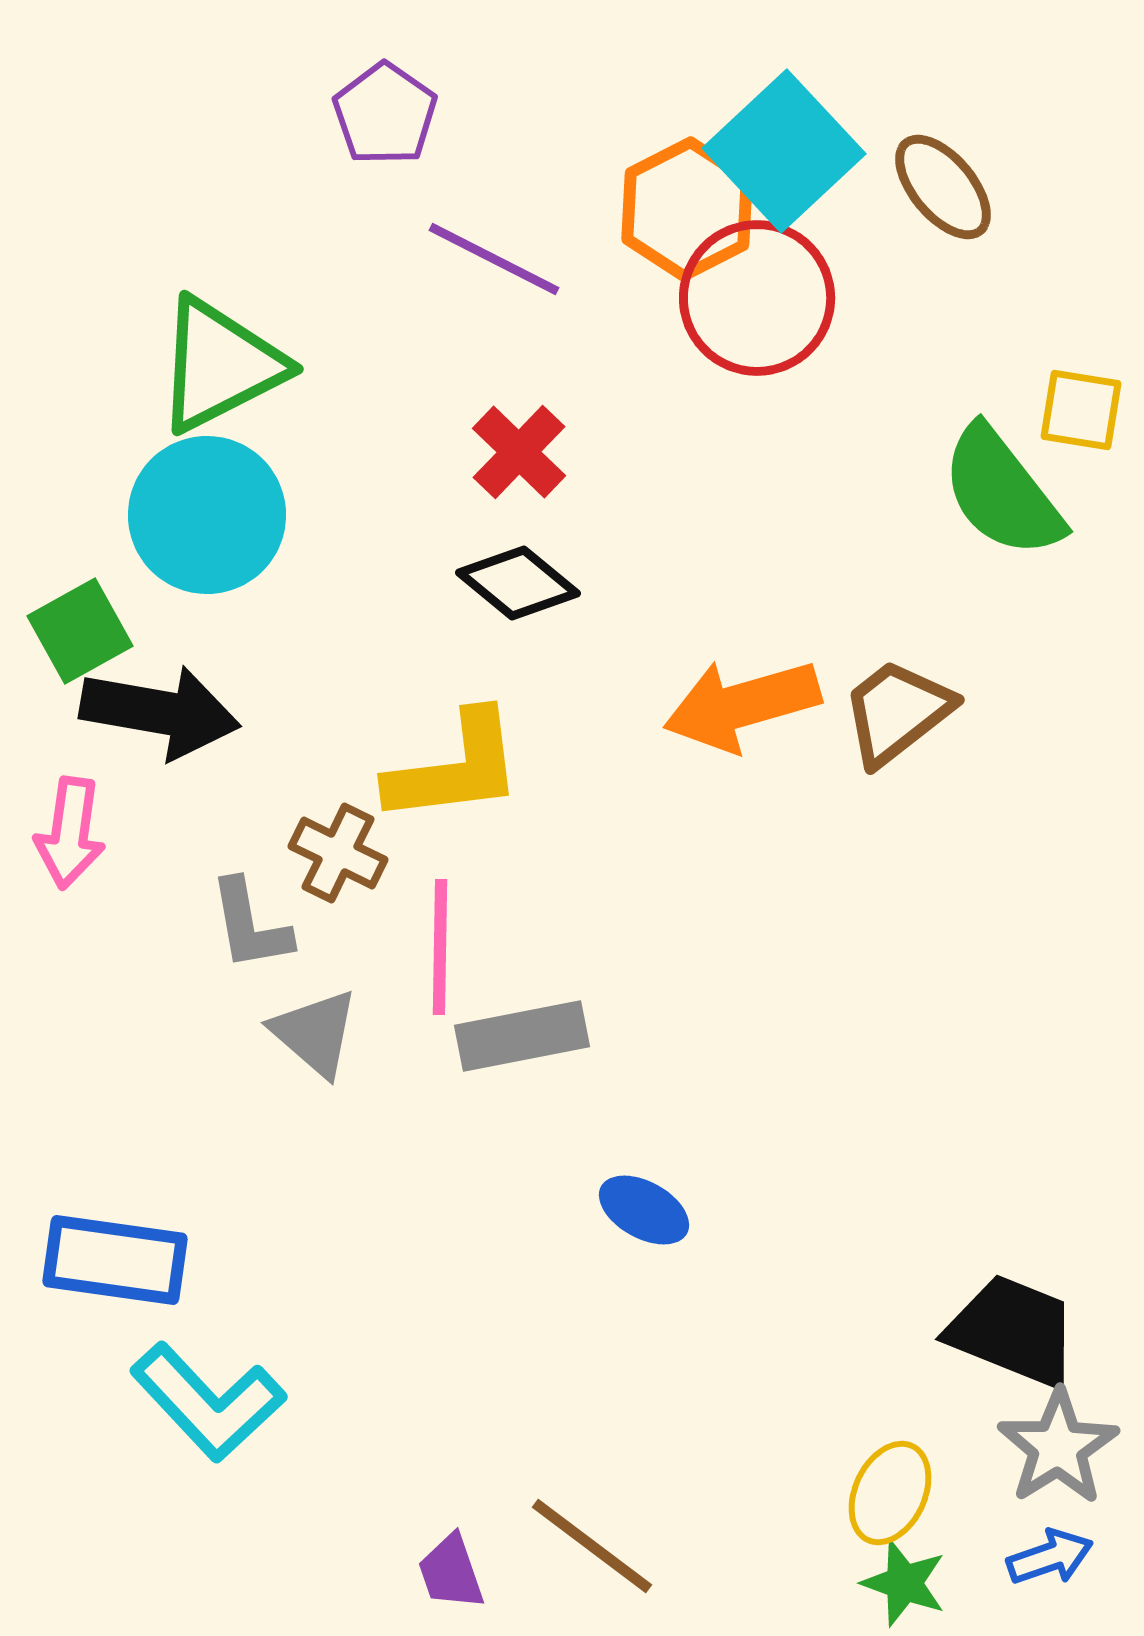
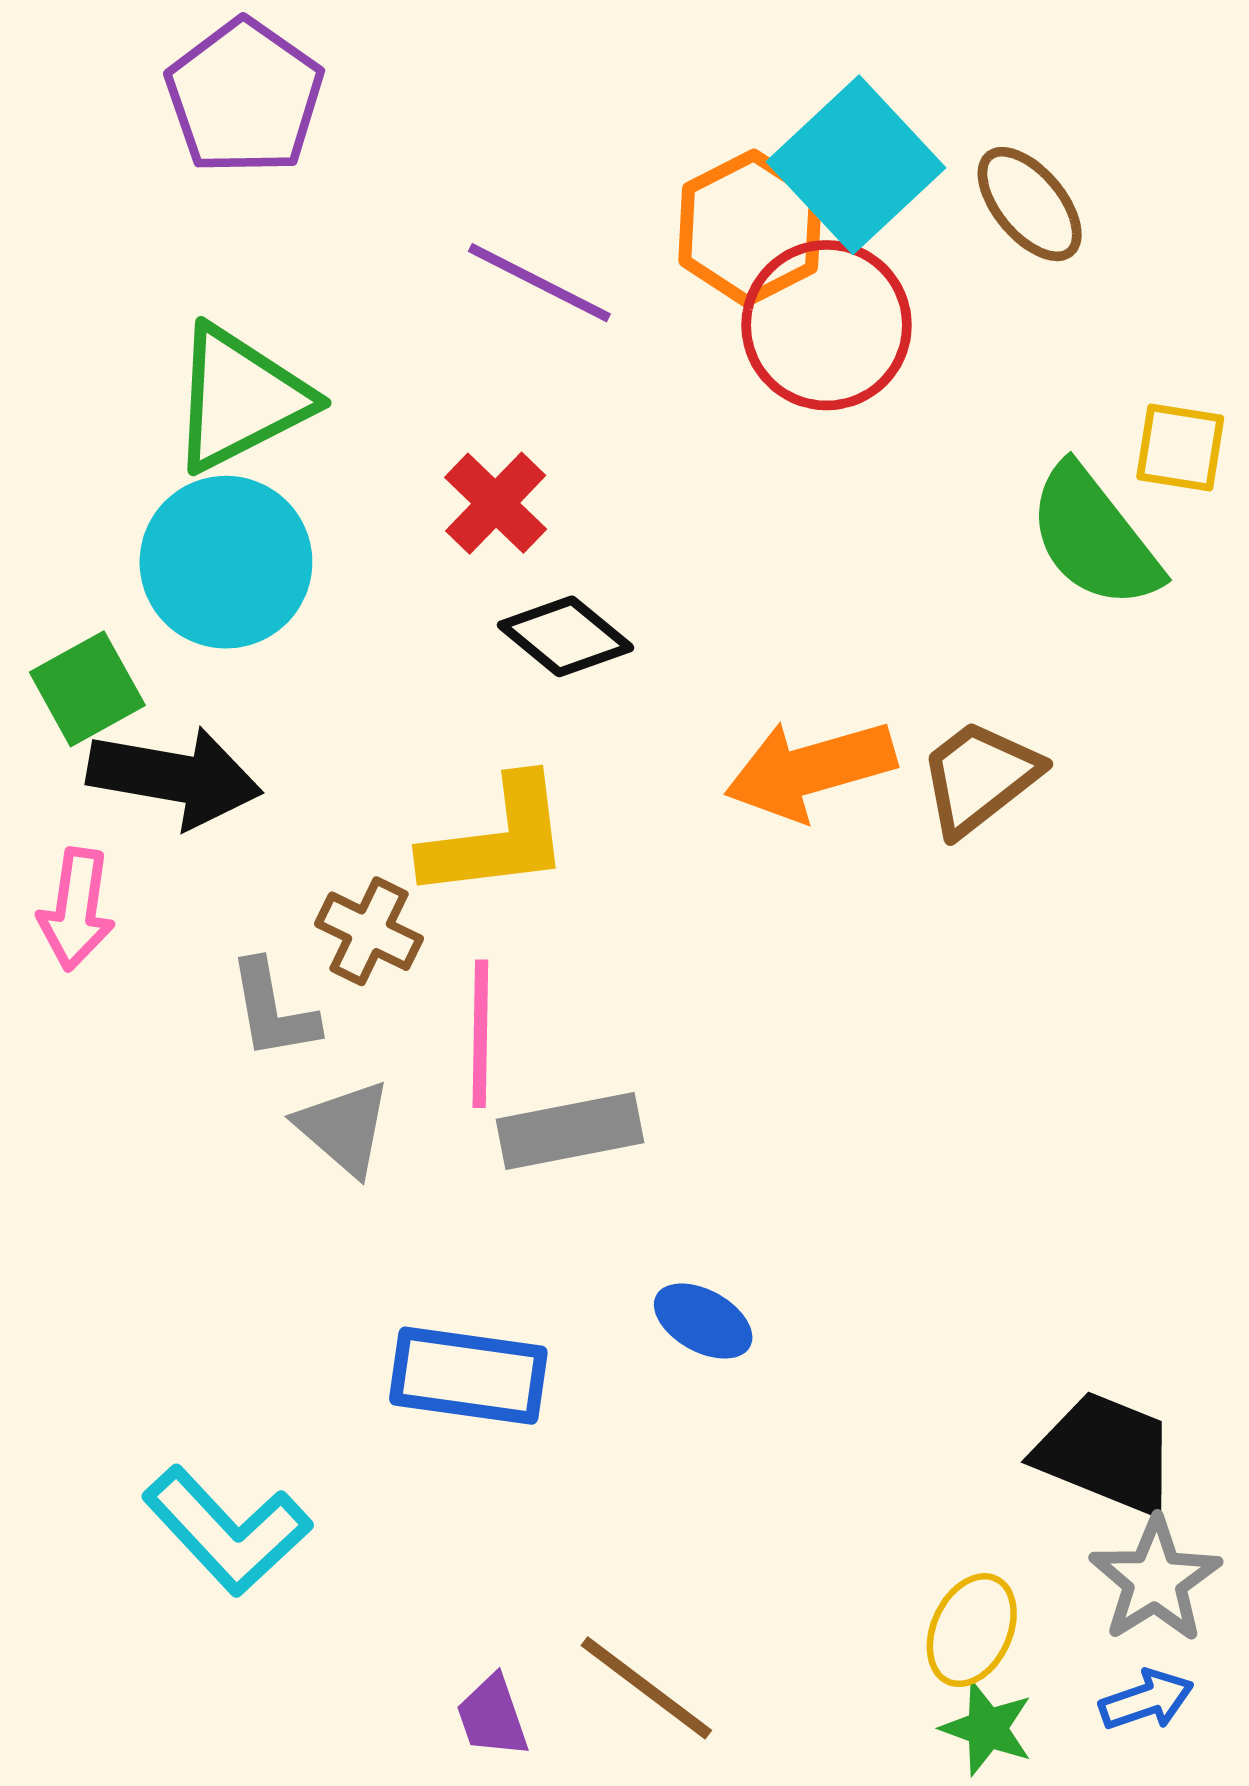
purple pentagon: (385, 114) -> (245, 97), moved, size x1.4
red cross: (519, 452) -> (496, 503), moved
blue rectangle: (115, 1260) -> (468, 1376), moved

